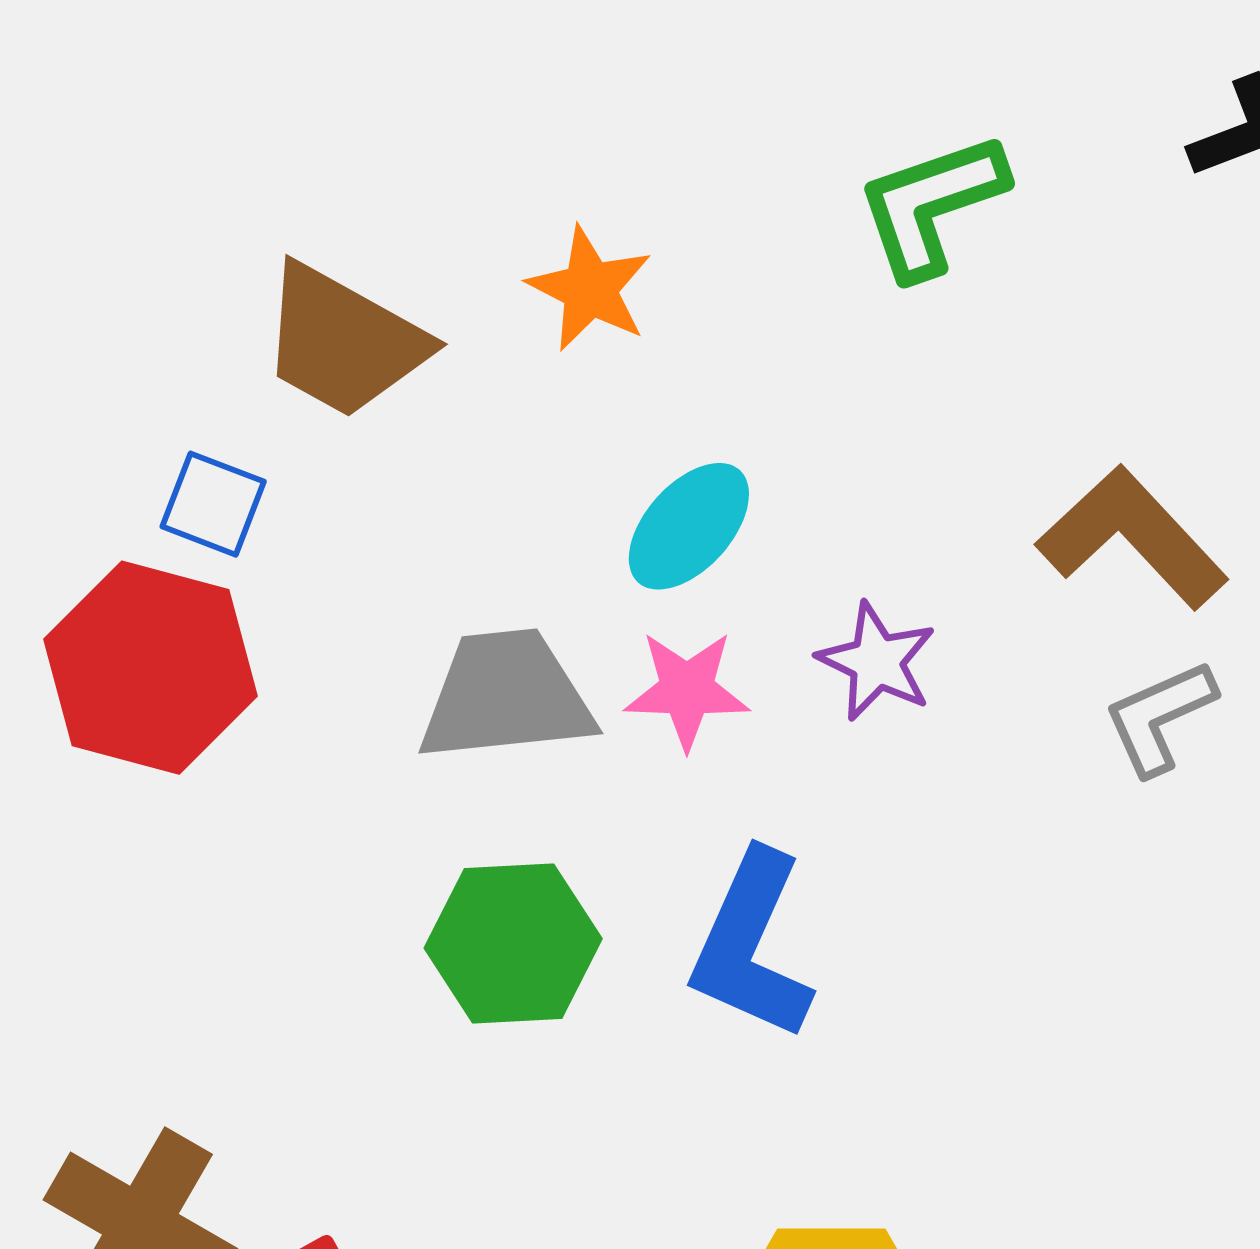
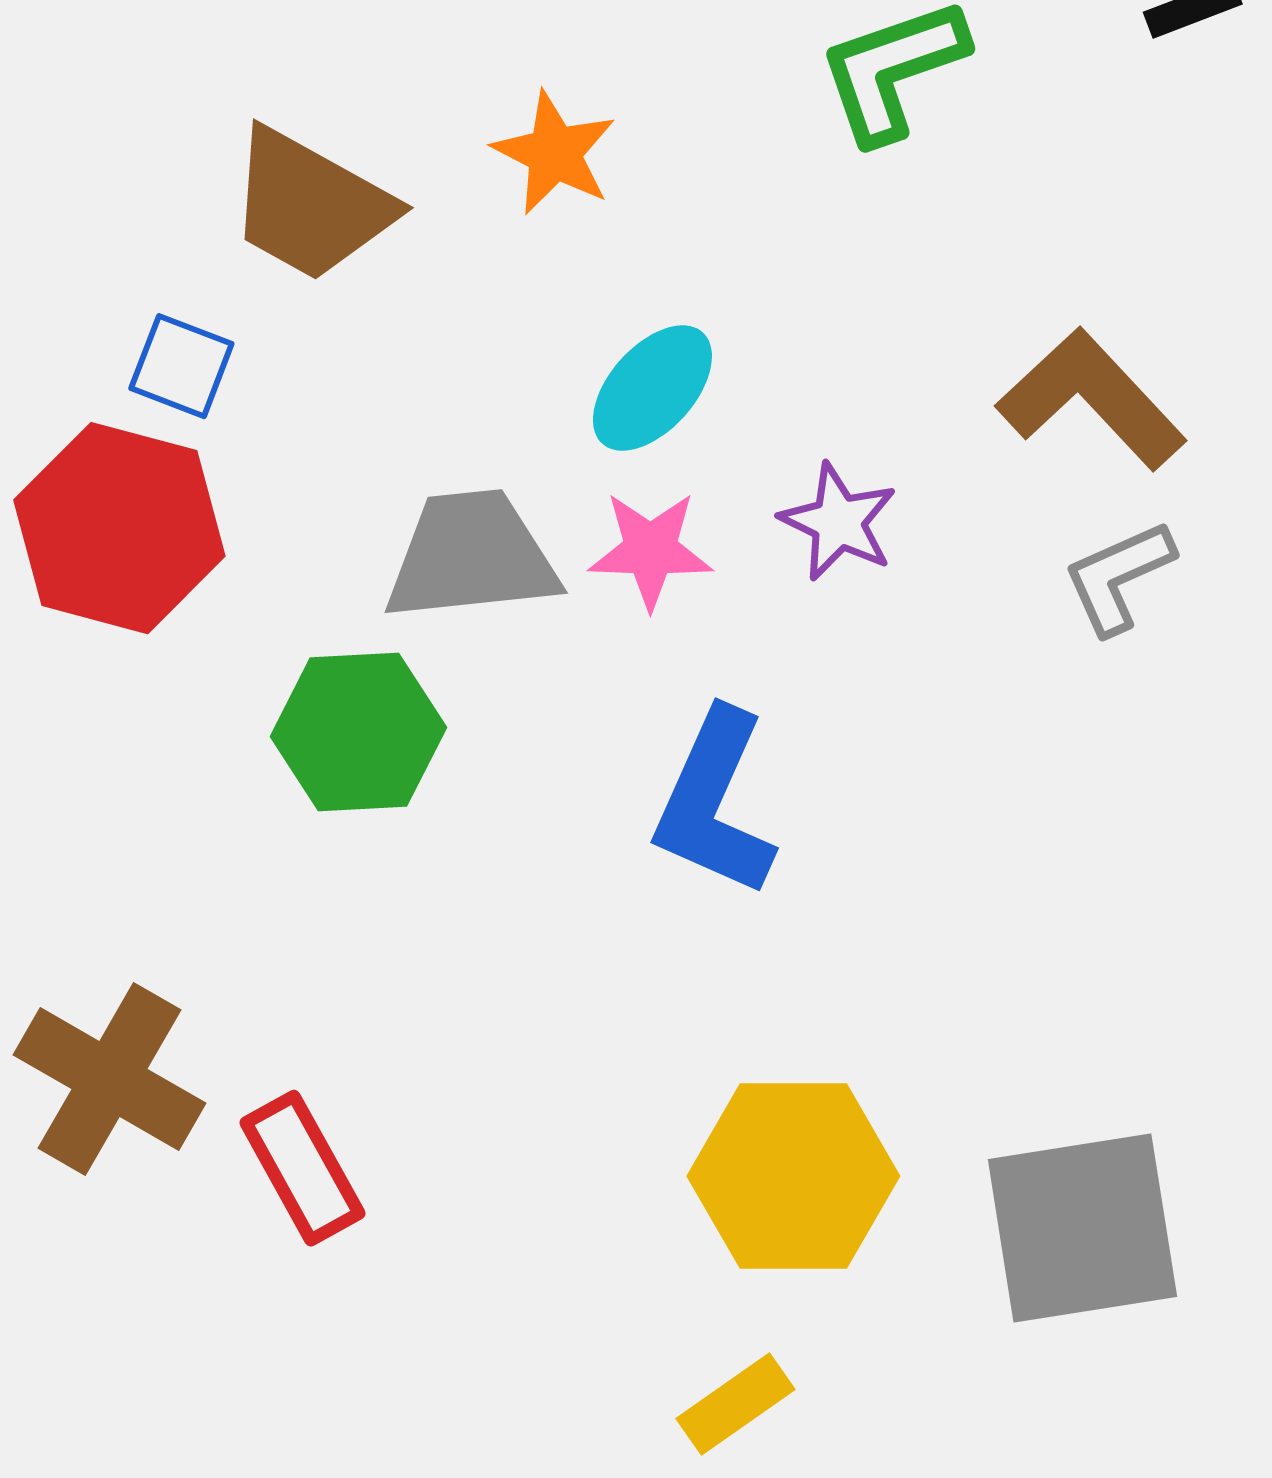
green hexagon: (513, 943) -> (358, 732), moved

